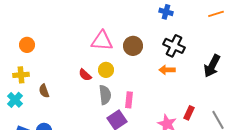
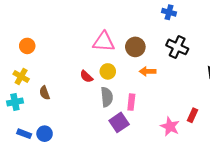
orange arrow: (167, 70) -> (148, 71), moved
yellow cross: (21, 75) -> (21, 77), turned 35
cyan cross: (15, 100) -> (15, 102), turned 35

